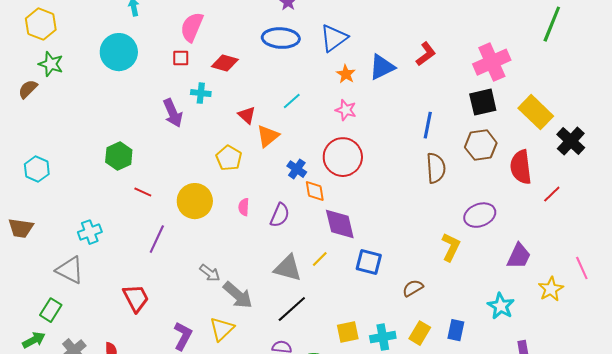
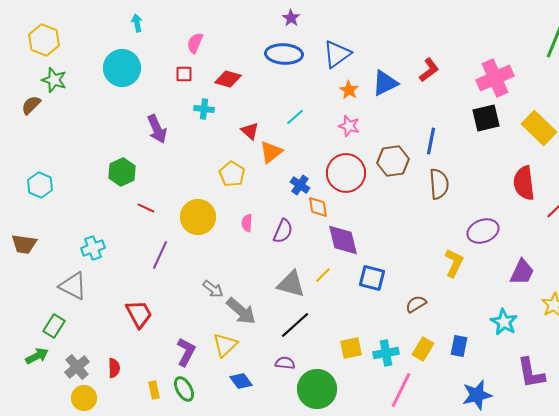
pink semicircle: (192, 27) -> (195, 43), size x0.7
purple arrow: (173, 113) -> (157, 129), moved
brown hexagon: (481, 145) -> (393, 161), moved

